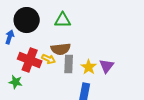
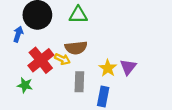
red cross: (30, 60) -> (41, 60), turned 30
gray rectangle: (69, 64) -> (79, 82), moved

